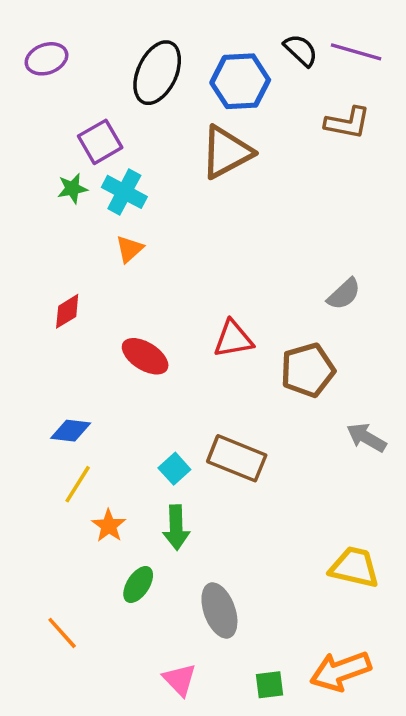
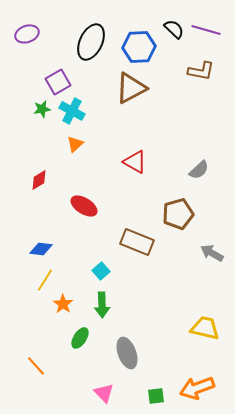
red triangle: (233, 339) -> (135, 162), moved, turned 40
brown rectangle: (237, 458) -> (137, 242), moved

